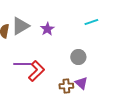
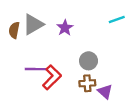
gray circle: (78, 57) -> (88, 61), moved
brown cross: (66, 86) -> (87, 83), moved

